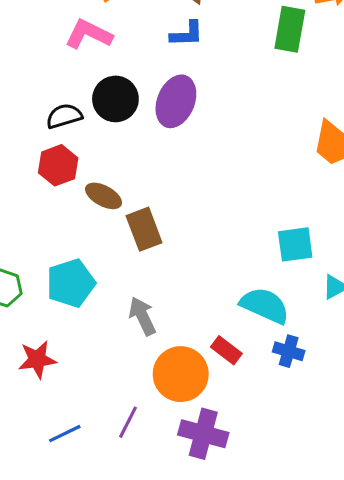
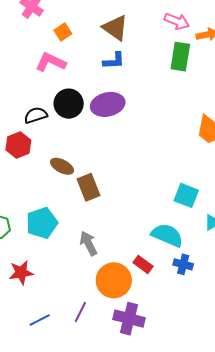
purple ellipse: (176, 101) -> (108, 104), turned 56
red hexagon: (58, 165) -> (18, 145), moved
cyan square: (295, 244) -> (186, 195), turned 30

